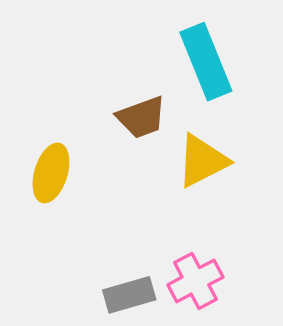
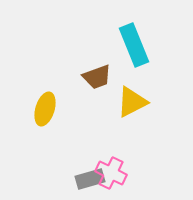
pink cross: (195, 281) -> (111, 173), moved, turned -36

